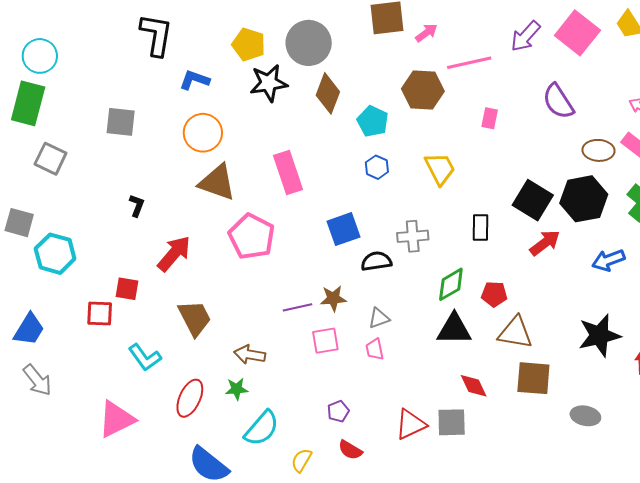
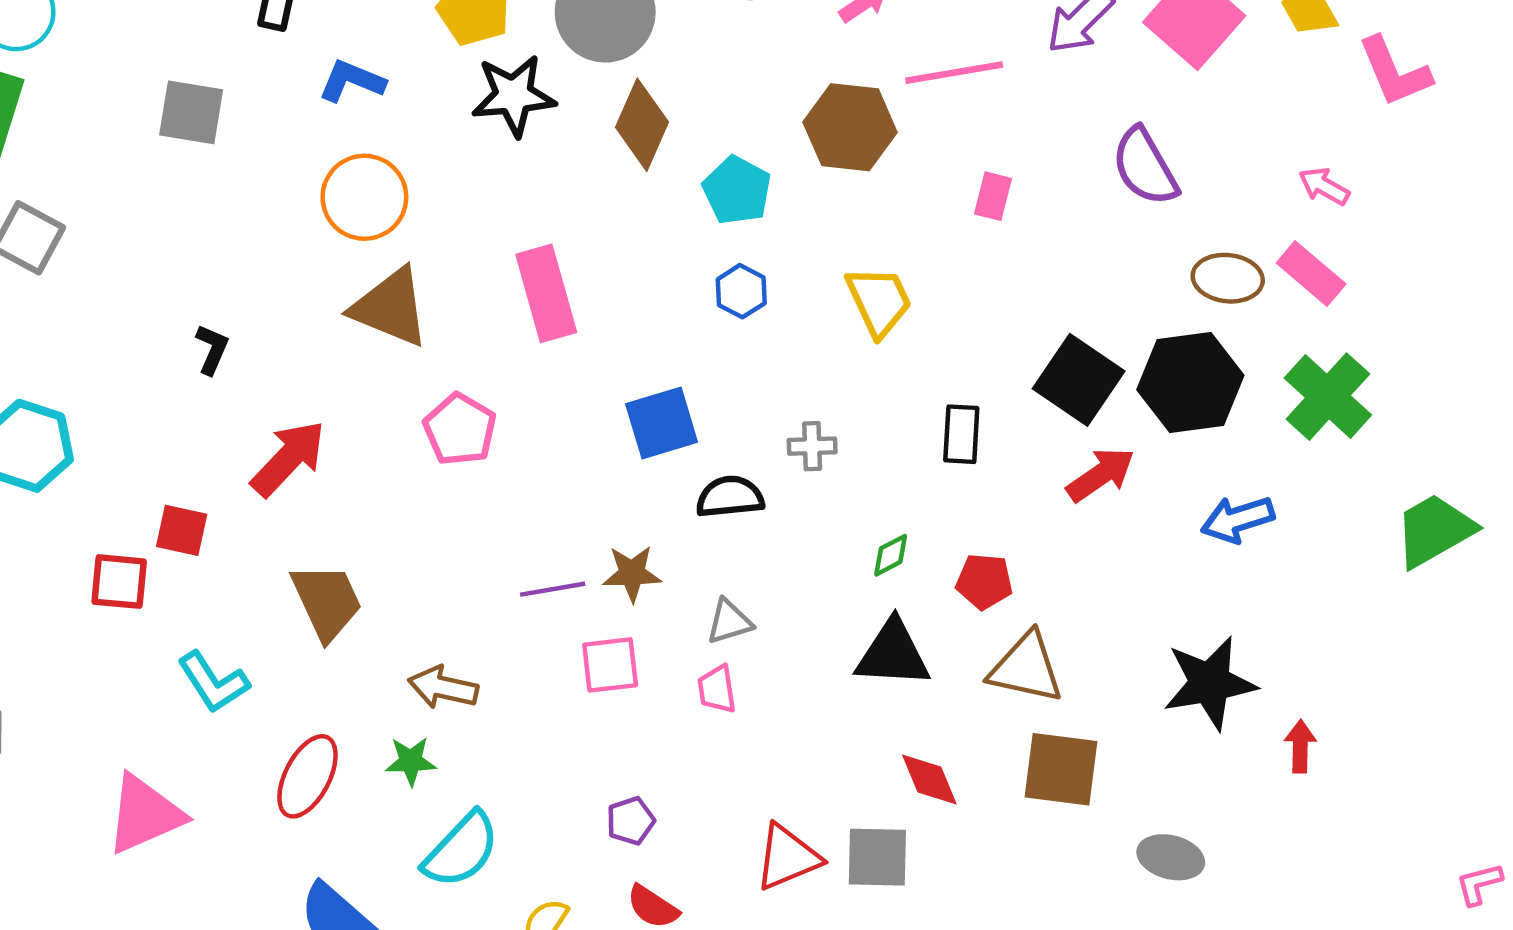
gray square: (121, 122) -> (191, 112), moved
pink pentagon: (252, 236) -> (460, 429), size x0.7
gray cross: (413, 236) -> (812, 446), size x0.7
green diamond: (451, 284) -> (891, 555), size x0.6

